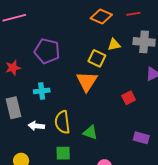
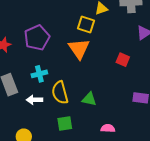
purple pentagon: (47, 51) -> (37, 38), moved, turned -30
cyan cross: (42, 91) -> (39, 74), moved
red square: (129, 98) -> (123, 60), turned -32

